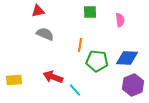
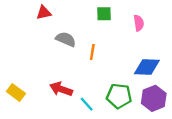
gray semicircle: (45, 34) -> (66, 39), moved
green pentagon: (97, 61) -> (119, 96), moved
yellow rectangle: (14, 80) -> (16, 93), turned 42

